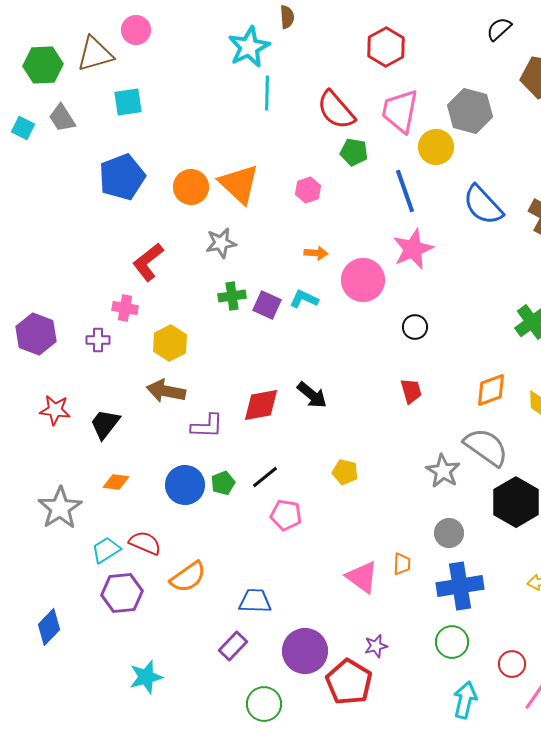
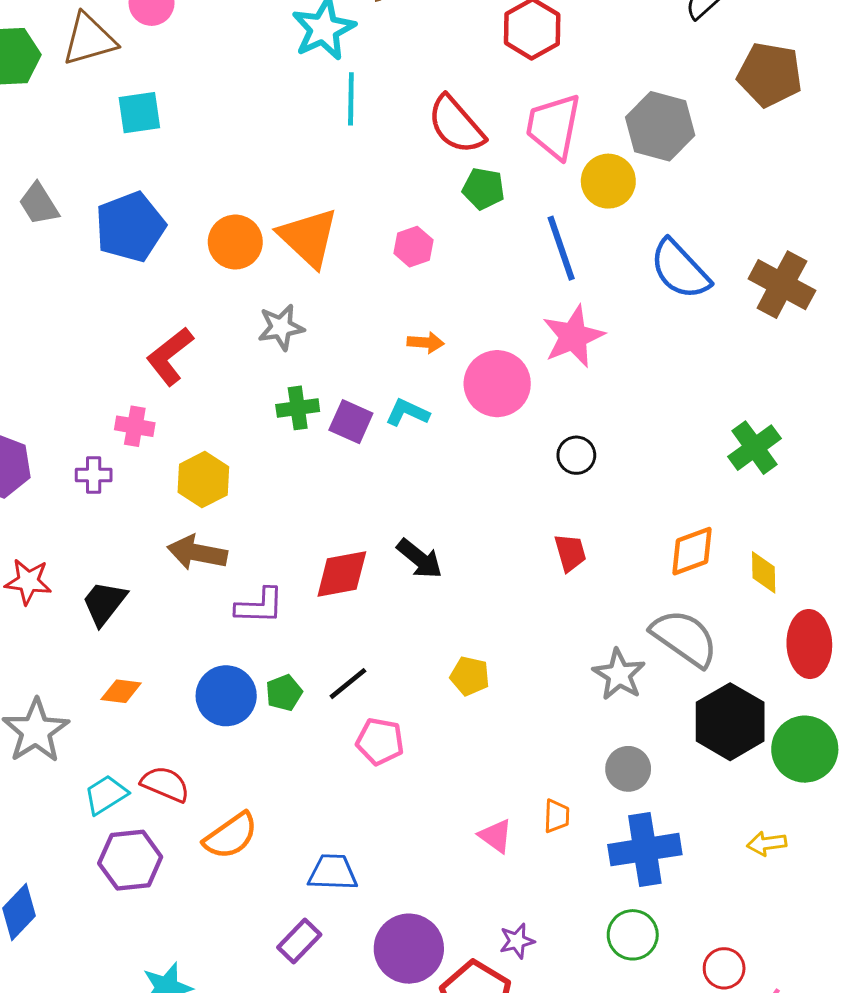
gray trapezoid: (62, 118) -> (39, 204), moved
pink triangle: (362, 577) -> (496, 836), size x0.7

